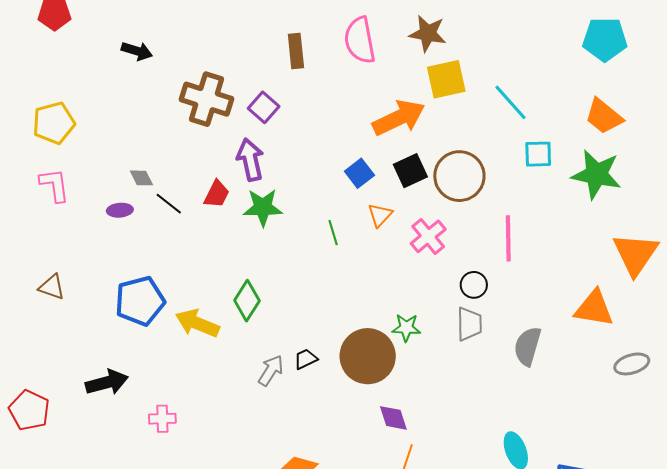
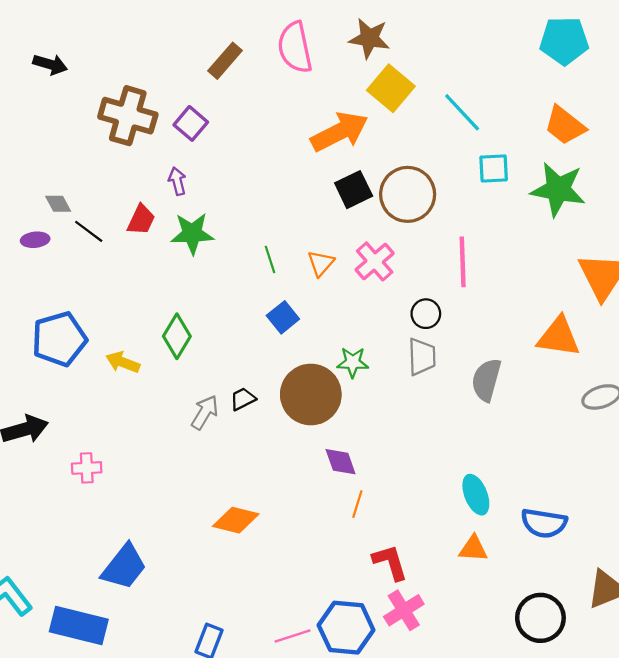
brown rectangle: (296, 51) -> (225, 61), turned 48
yellow square: (446, 79) -> (391, 88), turned -36
purple arrow: (250, 160) -> (177, 181), size x0.6
blue square: (359, 173) -> (283, 317), moved
orange triangle: (380, 215) -> (321, 263), moved
yellow arrow: (197, 323) -> (123, 362), size x0.7

